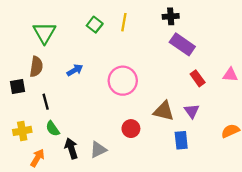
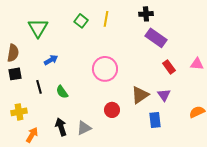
brown semicircle: (36, 67) -> (13, 53), moved
blue arrow: (75, 70) -> (51, 60), moved
brown triangle: (164, 111) -> (140, 95), turned -48
green semicircle: (53, 129) -> (62, 92), moved

